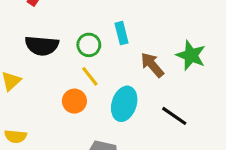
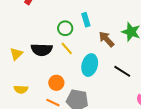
black semicircle: (42, 46) -> (42, 50), moved
orange circle: (74, 101) -> (56, 83), moved

